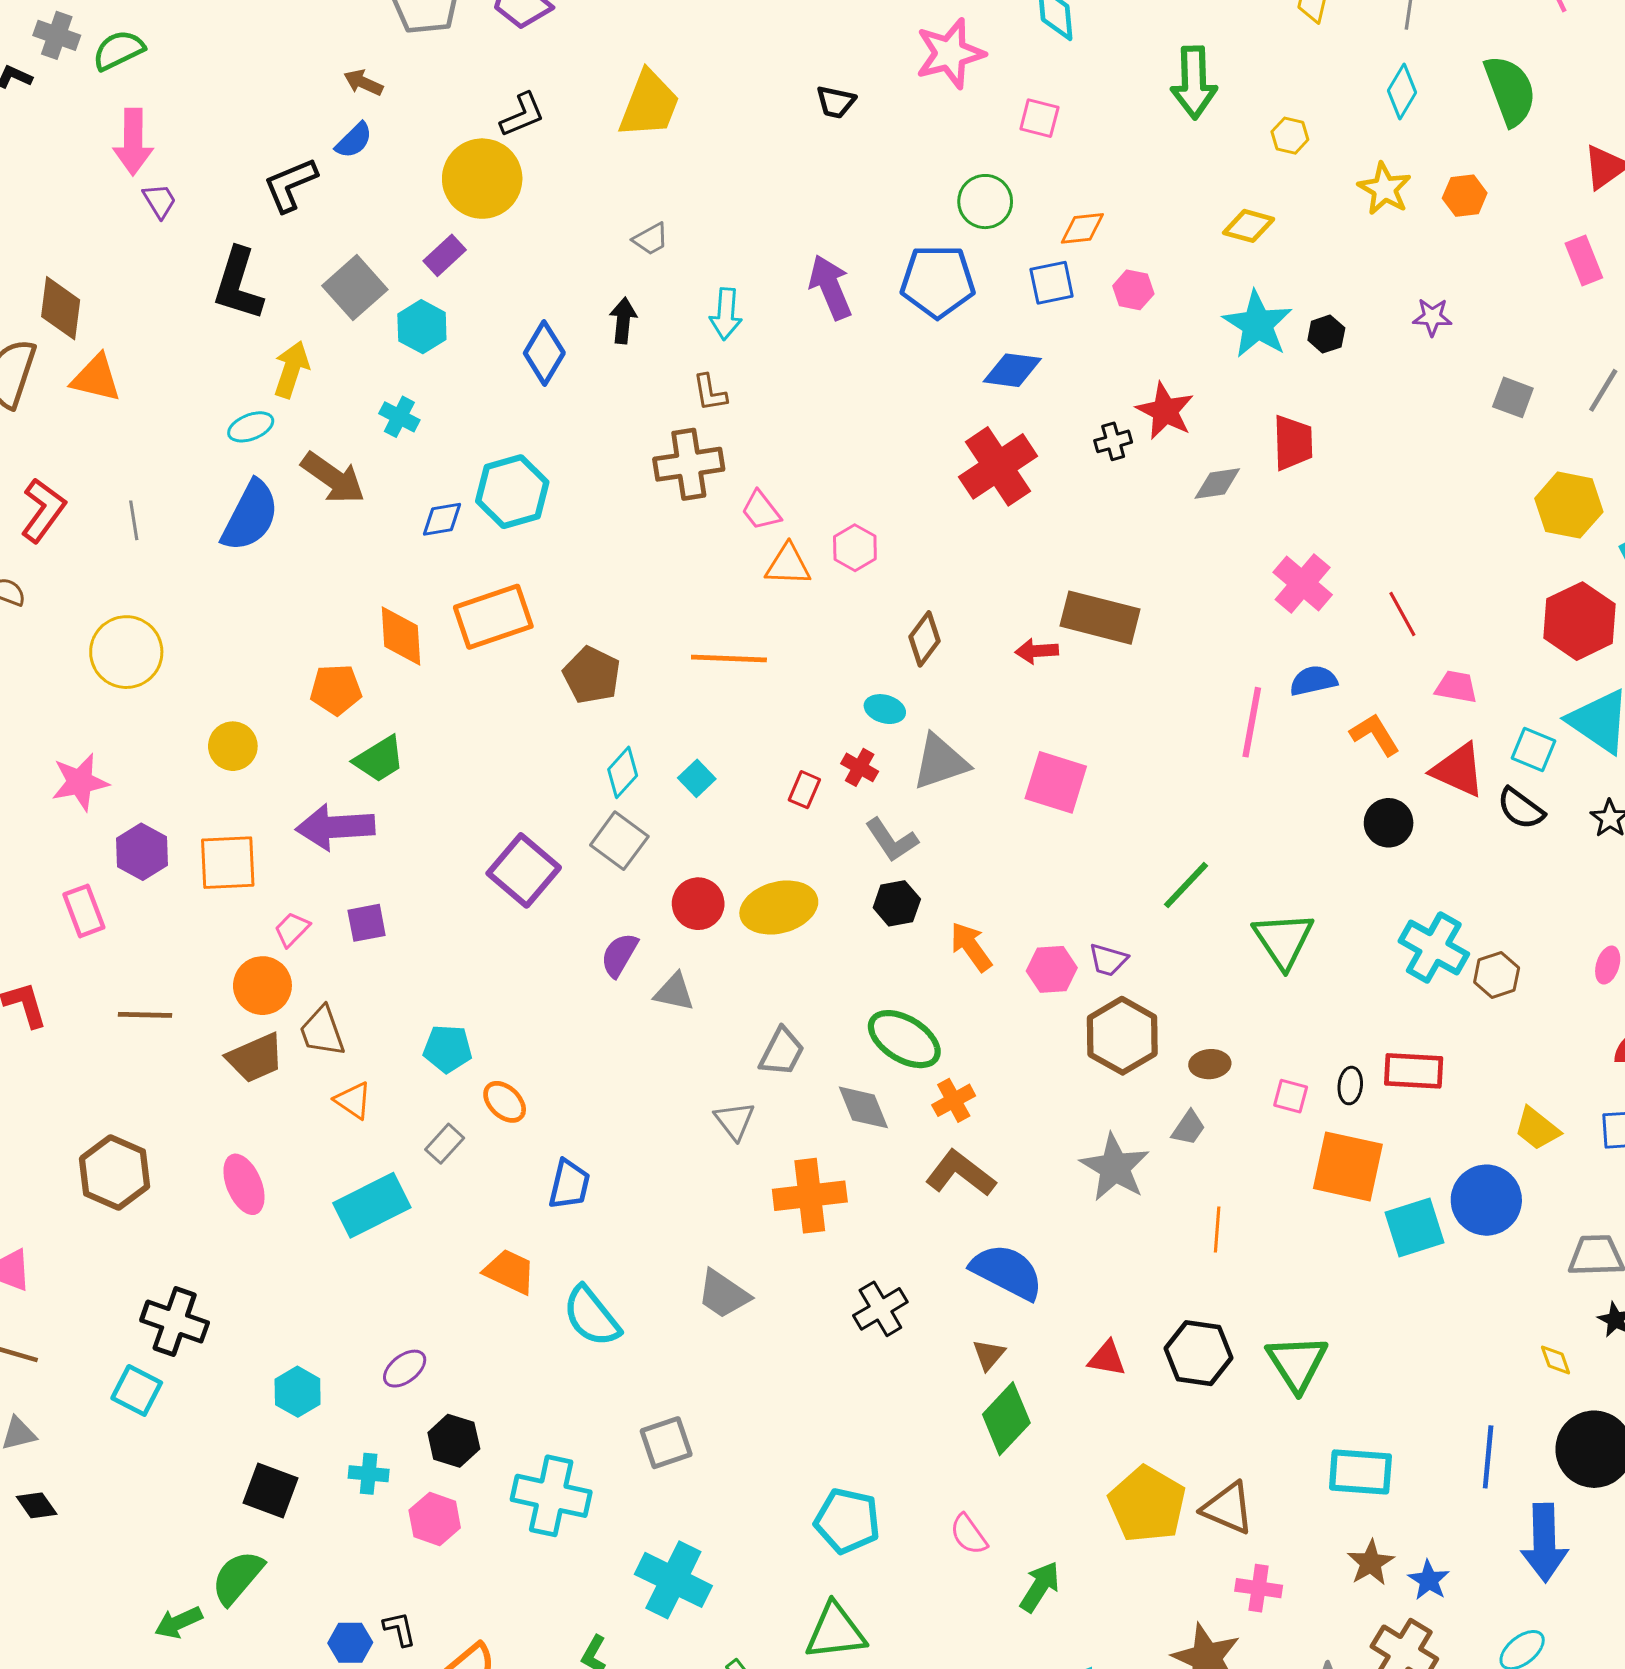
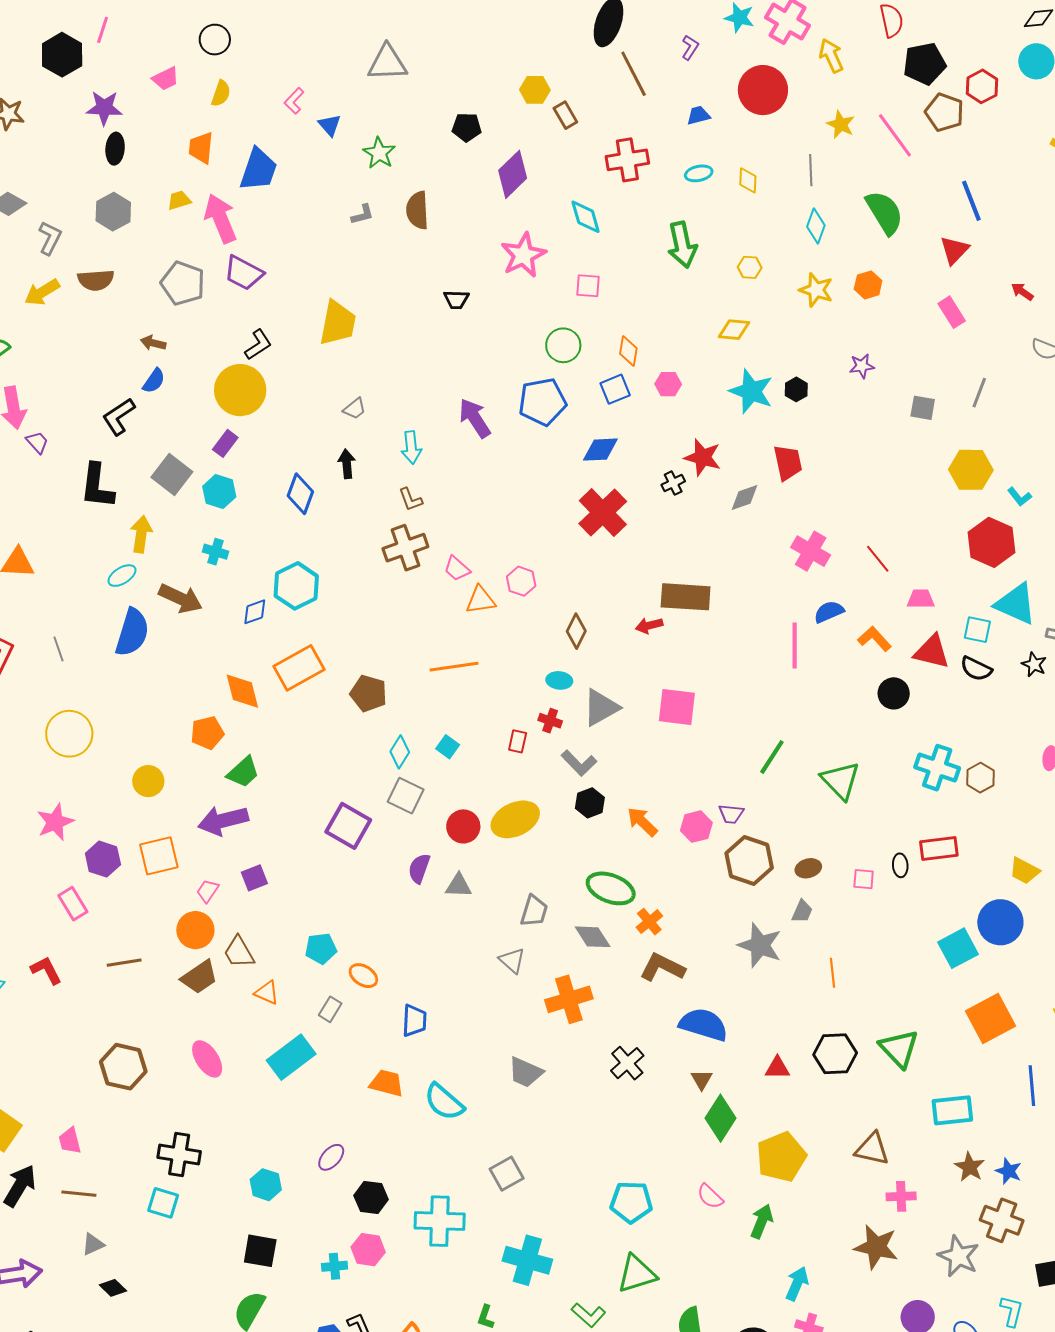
orange diamond: (1082, 228) -> (628, 351), turned -64
orange square: (1348, 1166) -> (990, 1018), moved, turned -30
cyan cross: (369, 1474) -> (334, 1266), moved
yellow pentagon: (1147, 1504) -> (781, 1157), moved, turned 30

